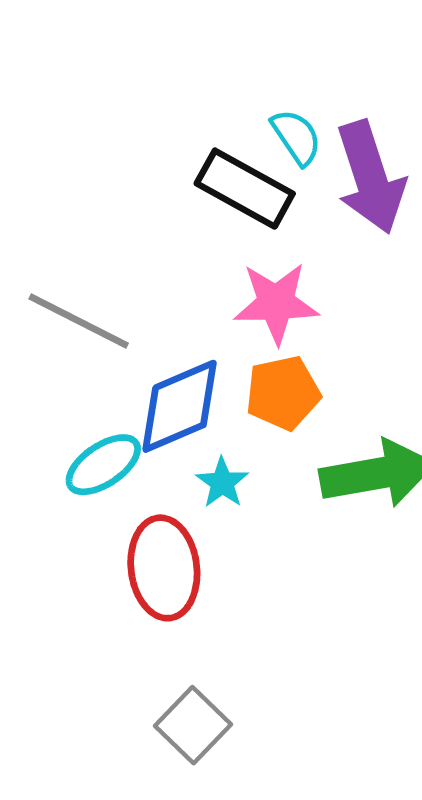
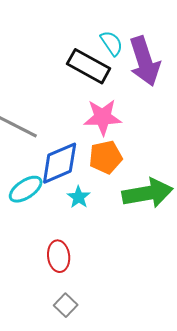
red ellipse: (164, 568) -> (59, 256), moved, size x0.7
gray square: (193, 725) -> (66, 305), size x0.7

